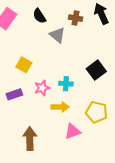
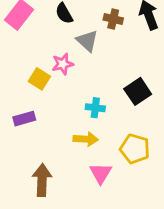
pink star: (42, 88) -> (63, 64), moved
pink triangle: (72, 131) -> (101, 173), turned -42

